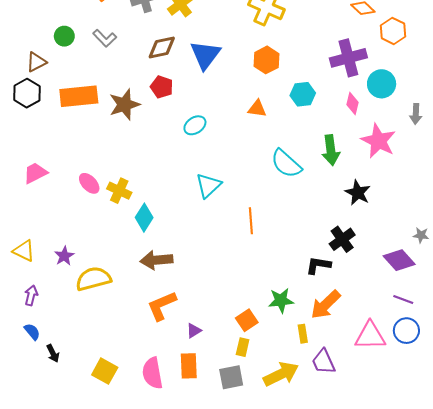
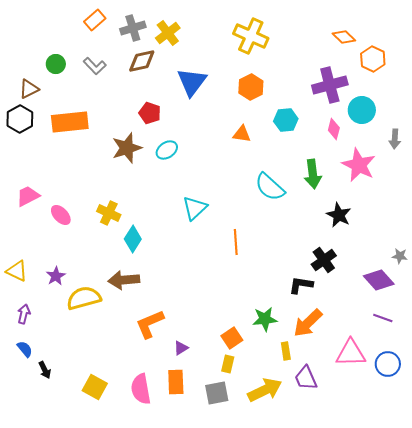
brown diamond: (162, 48) -> (142, 61), moved
brown star: (124, 105) -> (127, 148), moved
cyan ellipse: (195, 125) -> (167, 150), moved
pink ellipse: (89, 183) -> (61, 215), moved
brown arrow: (157, 260) -> (124, 280), moved
blue circle: (406, 331) -> (388, 364), moved

